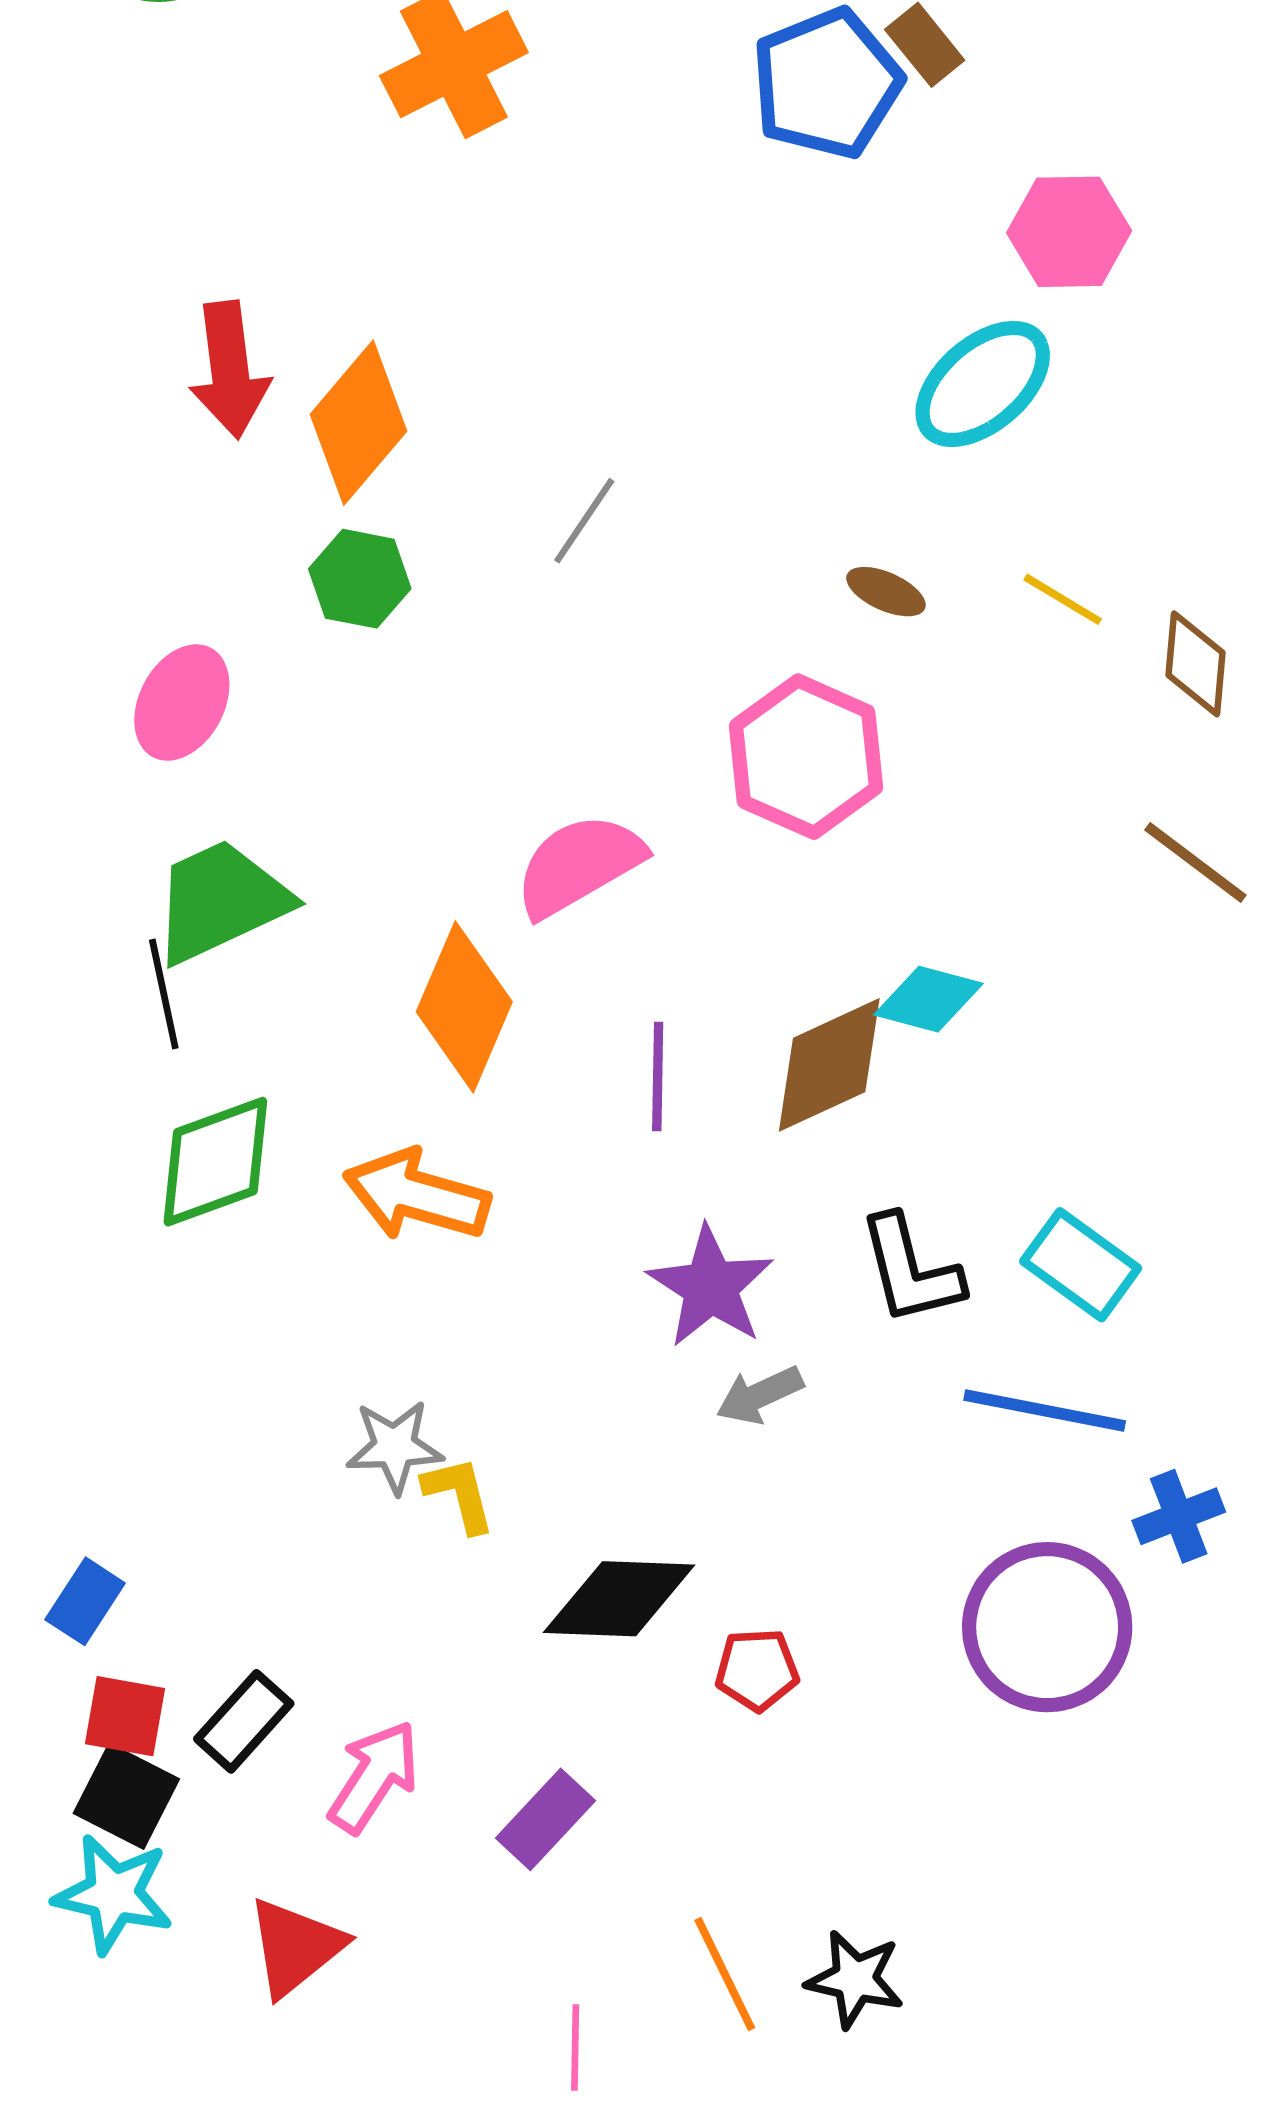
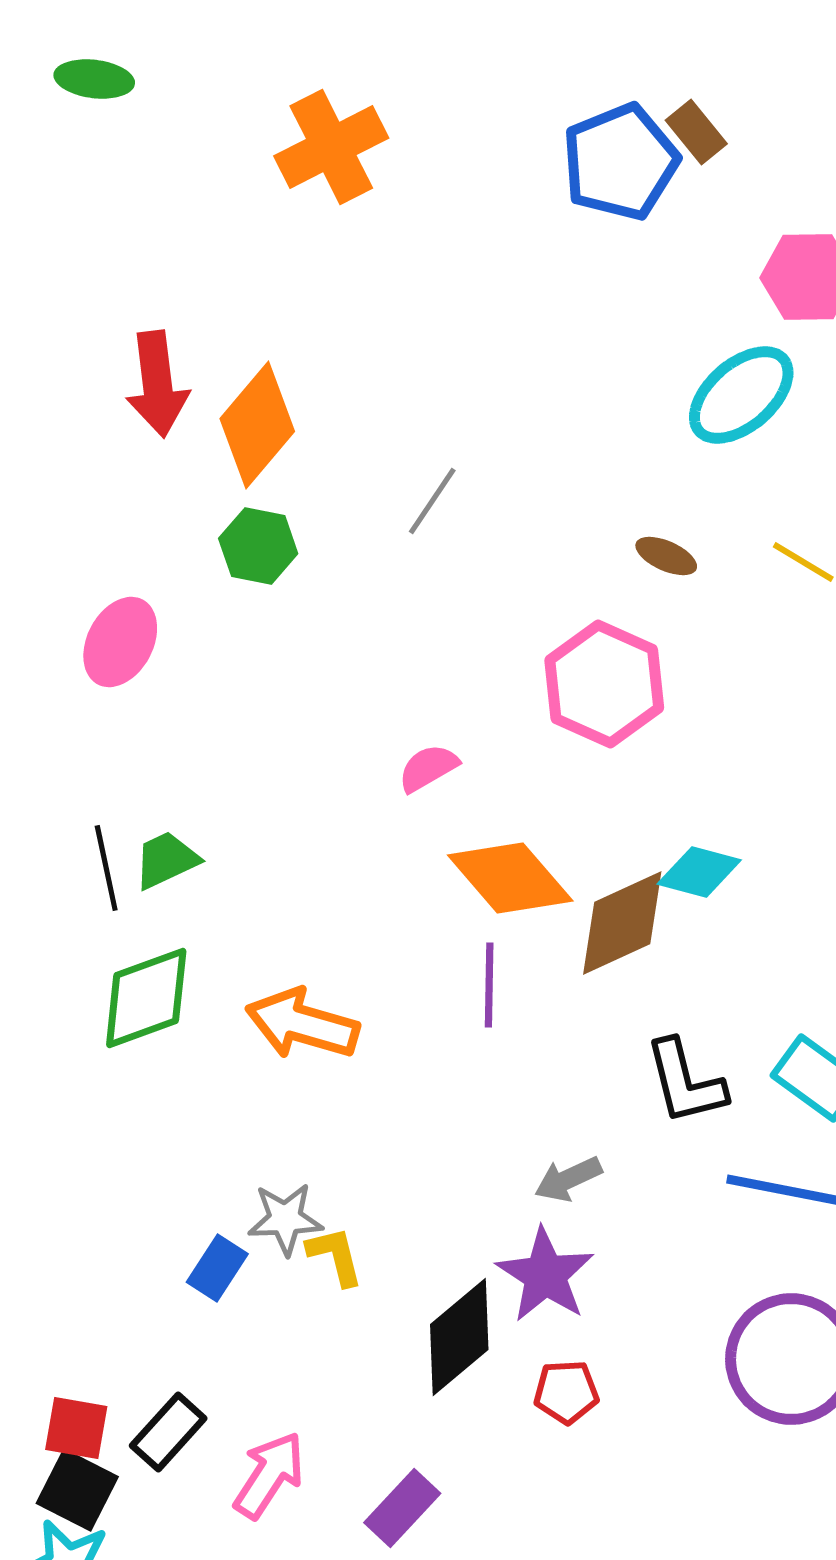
pink semicircle: (579, 865) -> (428, 768), size x0.6
green trapezoid: (221, 901) -> (166, 860), moved, size x0.6
orange diamond: (464, 1007) -> (510, 878), moved, turned -64
purple line: (658, 1076) -> (489, 985), moved
purple star: (711, 1287) -> (545, 1275), moved
black diamond: (619, 1599) -> (459, 1337), turned -42
blue rectangle: (85, 1601) -> (217, 1268), moved

